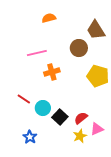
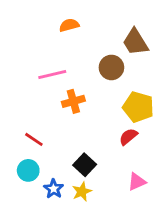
cyan circle: (43, 108) -> (28, 170), moved
red semicircle: (81, 118) -> (128, 137), moved
yellow star: (80, 136) -> (82, 192), moved
blue star: (30, 137) -> (54, 189), moved

